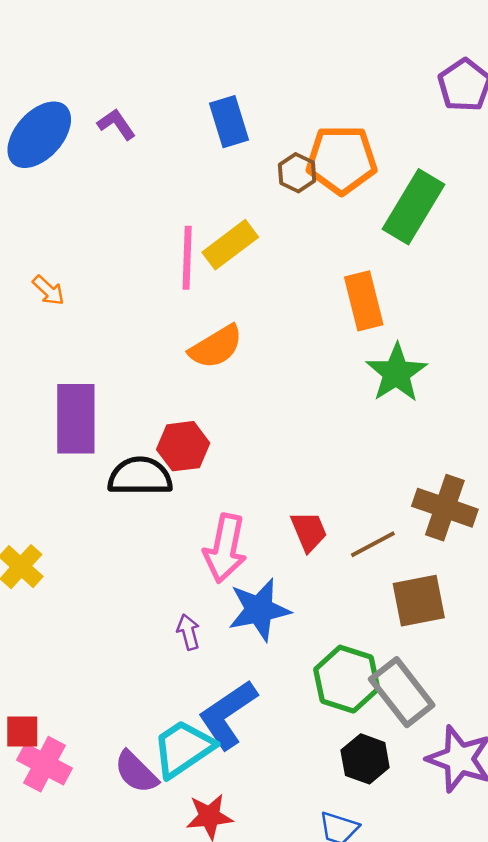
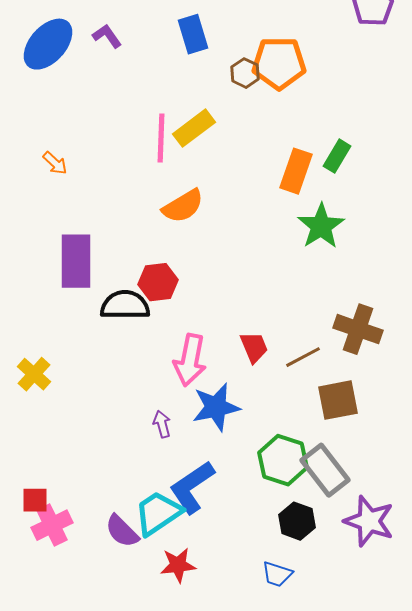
green rectangle: (413, 207) -> (337, 156), moved, size x0.6
orange rectangle: (364, 301) -> (296, 171), turned 33
pink cross: (44, 764) -> (52, 525), turned 36

